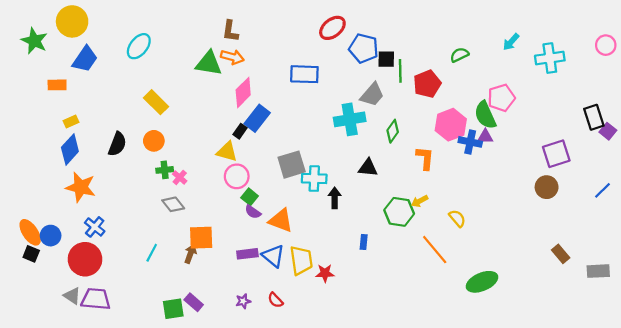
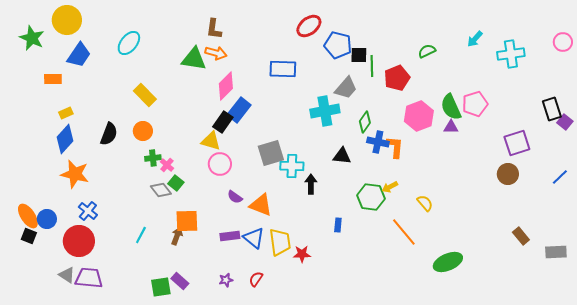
pink pentagon: (501, 98) -> (475, 104), moved
black rectangle: (240, 131) -> (223, 122), size x1.5
blue cross: (470, 142) -> (378, 142), moved
green square: (250, 197) -> (176, 183), moved
red semicircle: (275, 300) -> (256, 279), turned 77

